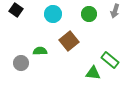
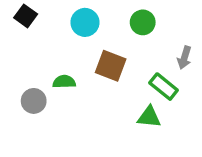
gray arrow: (115, 11) -> (184, 58), moved
brown square: (69, 41) -> (111, 66), turned -30
green rectangle: (110, 60) -> (164, 87), moved

